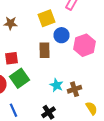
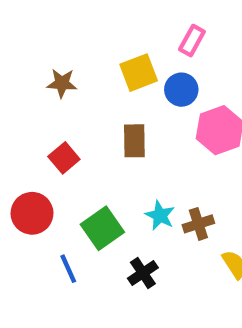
blue circle: (62, 35) -> (181, 90), moved
red square: (12, 58) -> (64, 158), turned -32
green square: (20, 78) -> (102, 228), moved

